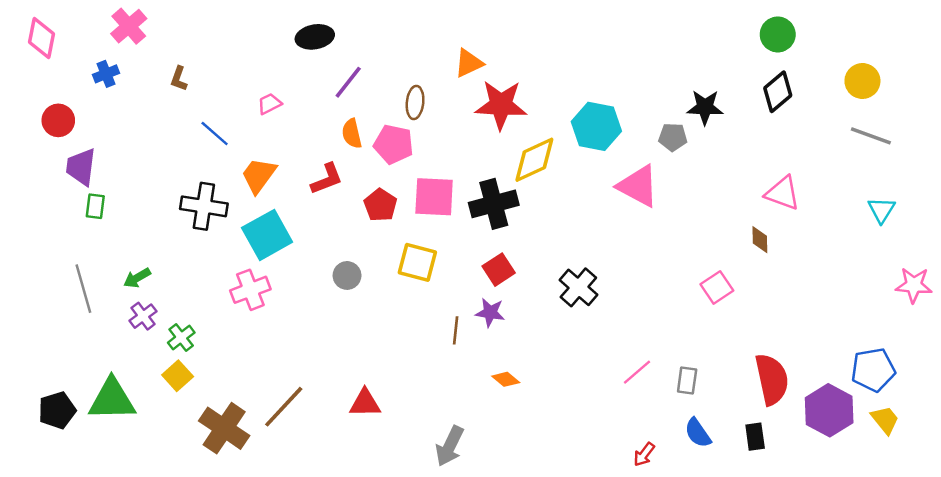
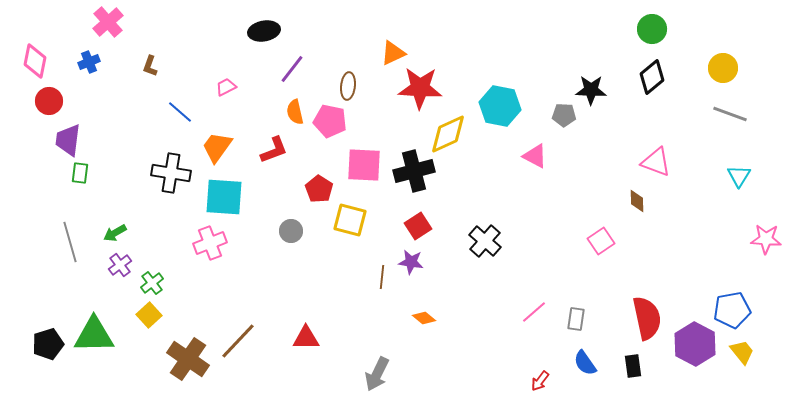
pink diamond: (42, 38) -> (35, 61), moved
pink triangle: (638, 186) -> (535, 156), size x0.7
red pentagon: (380, 205) -> (319, 189), moved
cyan square: (267, 235) -> (224, 197), turned 33

